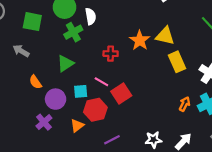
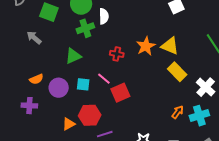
yellow rectangle: (177, 62) -> (177, 72), turned -30
orange semicircle: (35, 82) -> (36, 79), moved, turned -88
red hexagon: (95, 110) -> (90, 115), moved
purple cross: (44, 122) -> (29, 106), moved, turned 35
orange triangle: (77, 126) -> (69, 124), moved

